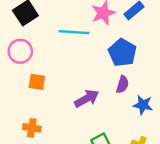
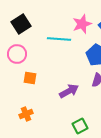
orange cross: (32, 128) -> (26, 114), turned -32

